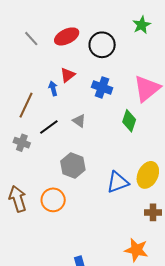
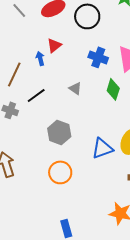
blue cross: (102, 87) -> (98, 57), moved
gray triangle: (79, 121) -> (75, 88), moved
orange circle: (53, 200) -> (60, 172), moved

